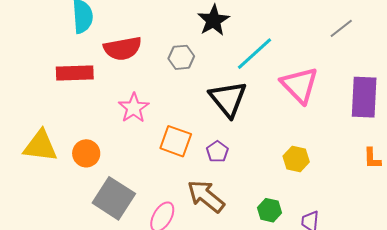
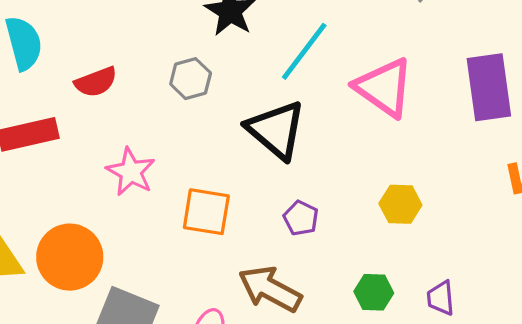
red semicircle: (123, 48) -> (96, 82), size x0.7
purple pentagon: (217, 152) -> (301, 218), moved
orange circle: (86, 153) -> (70, 257), size x1.5

